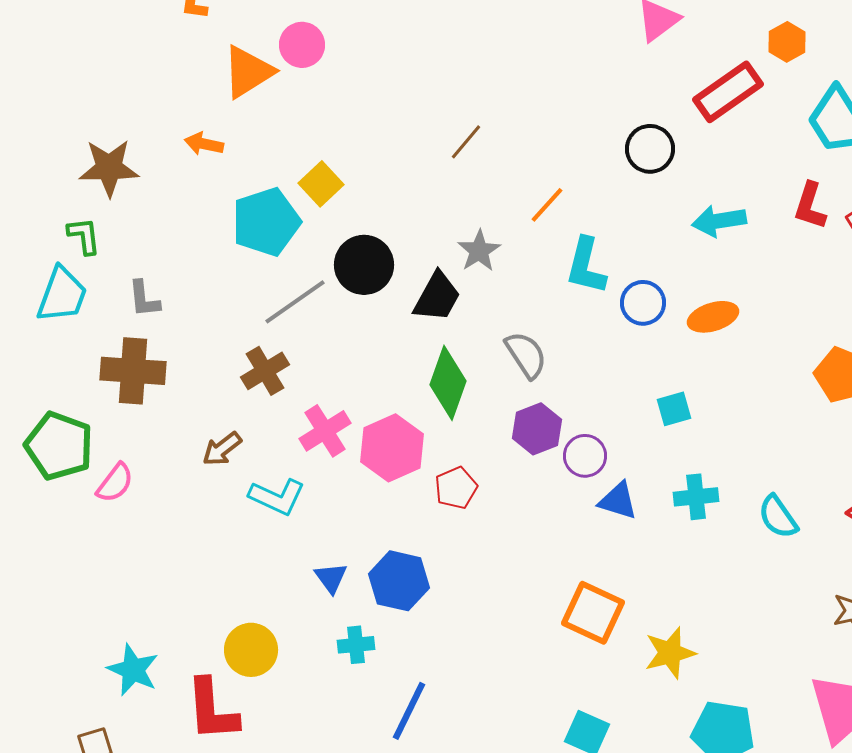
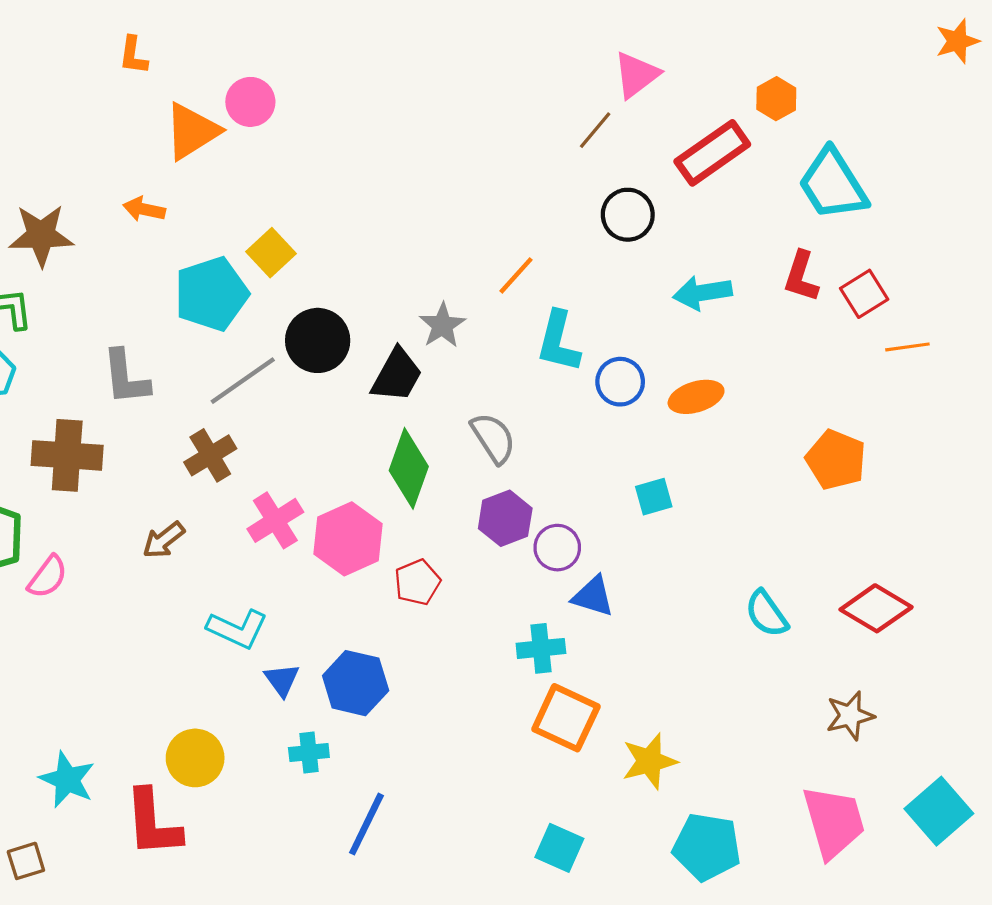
brown line: (466, 142) -> (595, 130), moved
gray L-shape: (144, 299) -> (126, 377), moved, size x1.4
cyan L-shape: (277, 497) -> (237, 629), moved
cyan cross: (696, 497) -> (541, 648), moved

